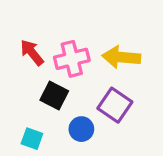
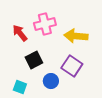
pink cross: (72, 59) -> (45, 24), moved
black square: (54, 96) -> (34, 60), turned 36

